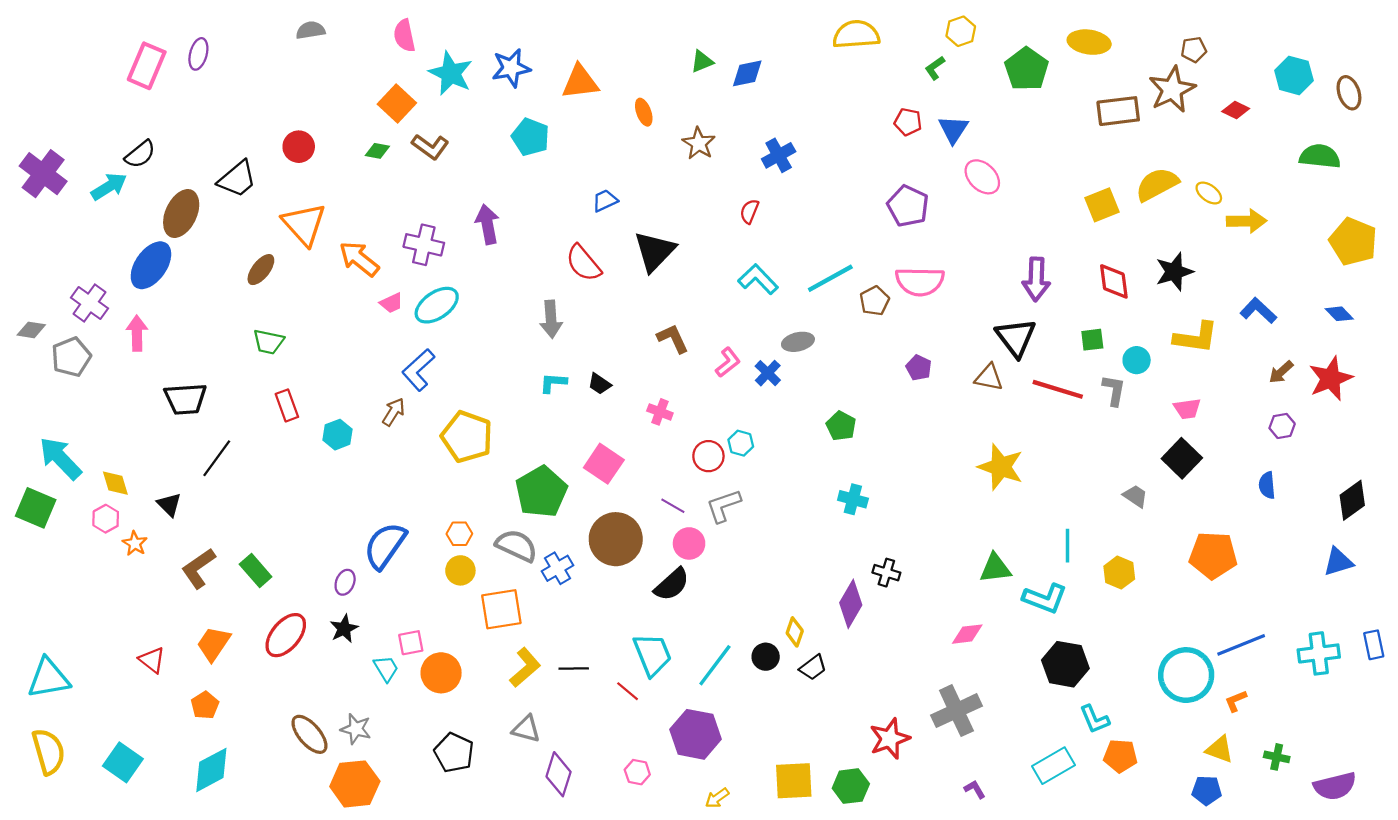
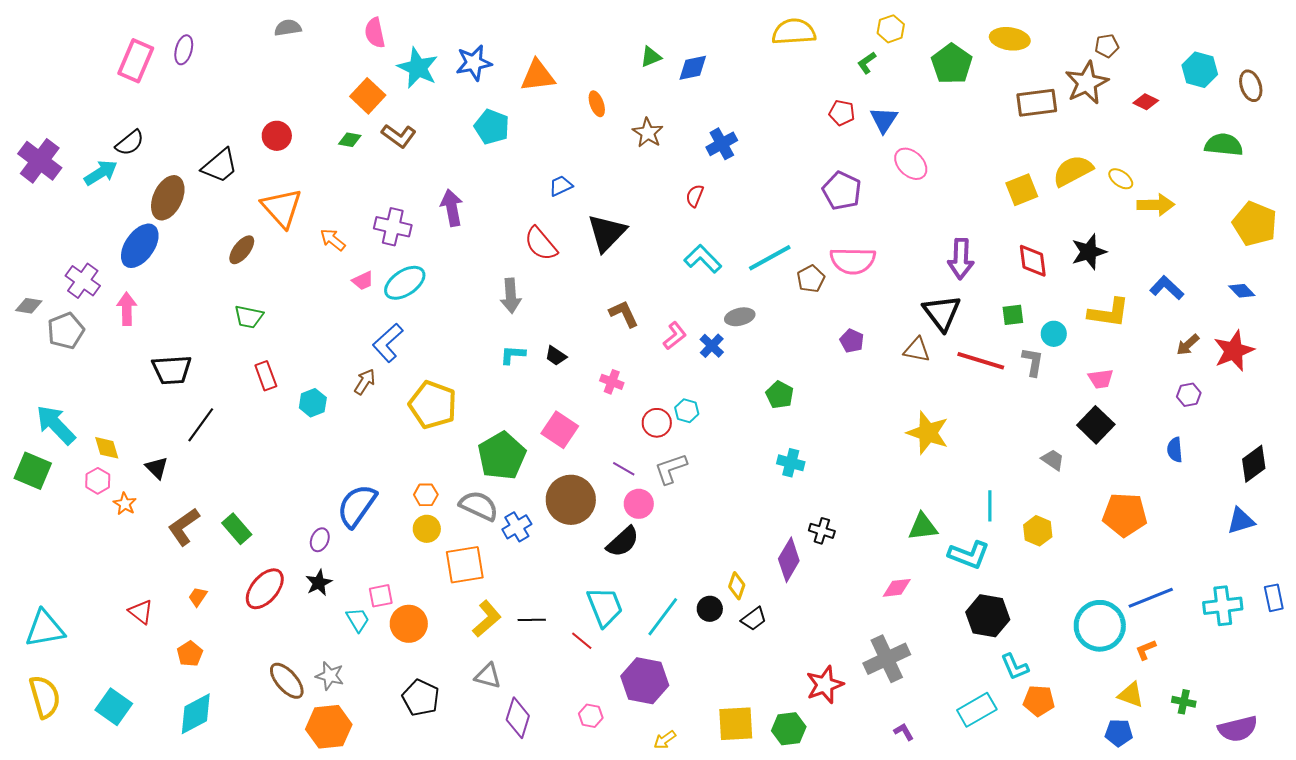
orange arrow: (359, 259) -> (333, 240), size x0.7
orange trapezoid: (214, 644) -> (198, 597), size x0.6

